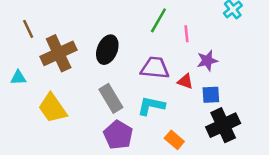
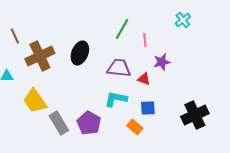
blue square: (211, 95) -> (148, 108), moved
gray rectangle: (111, 98) -> (59, 123), moved
black cross: (223, 125) -> (195, 115), moved

